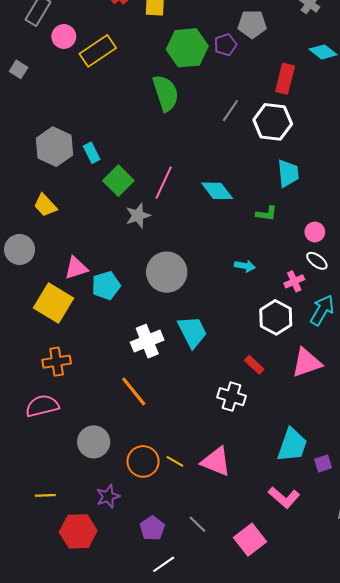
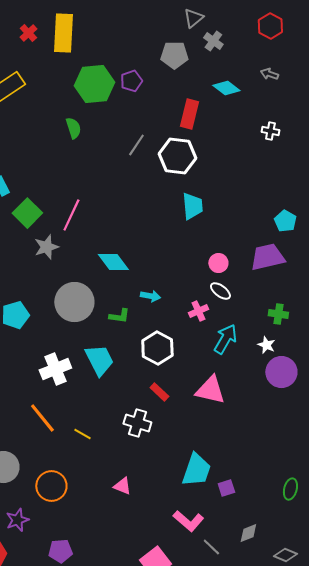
gray pentagon: (252, 24) -> (174, 55), moved
green semicircle: (166, 93) -> (73, 128), size x0.6
cyan diamond: (217, 191) -> (113, 262), moved
green L-shape: (266, 213) -> (119, 316), moved
white hexagon: (276, 317) -> (157, 348), moved
pink triangle: (307, 363) -> (210, 390), turned 32
yellow line: (175, 461) -> (82, 434), moved
pink triangle: (216, 461) -> (122, 486), size x0.6
gray line: (198, 524) -> (211, 547), moved
purple pentagon: (152, 528) -> (60, 551), turned 30

